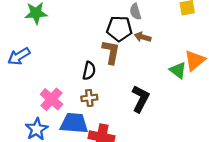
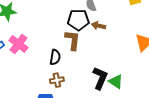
green triangle: (178, 70) -> (116, 82), moved
pink cross: (52, 99) -> (18, 44), moved

